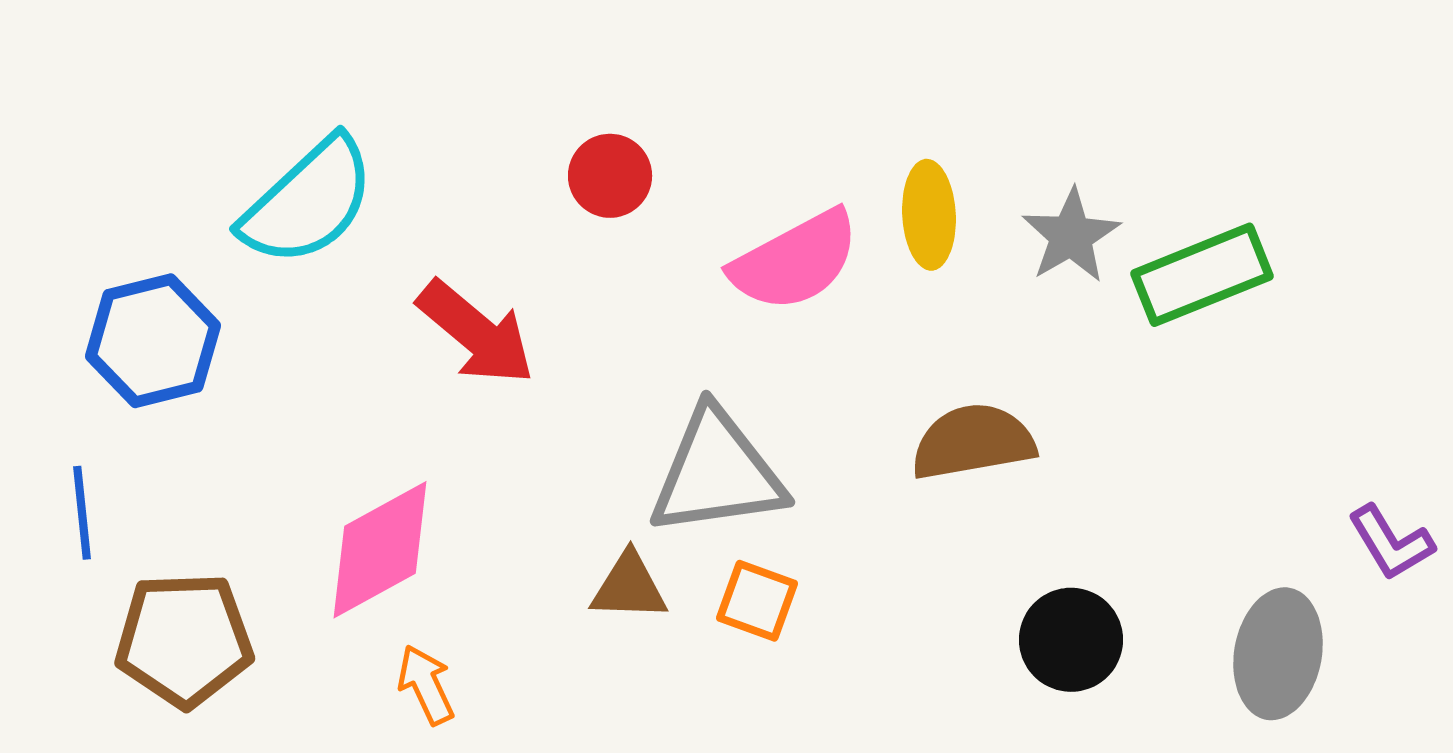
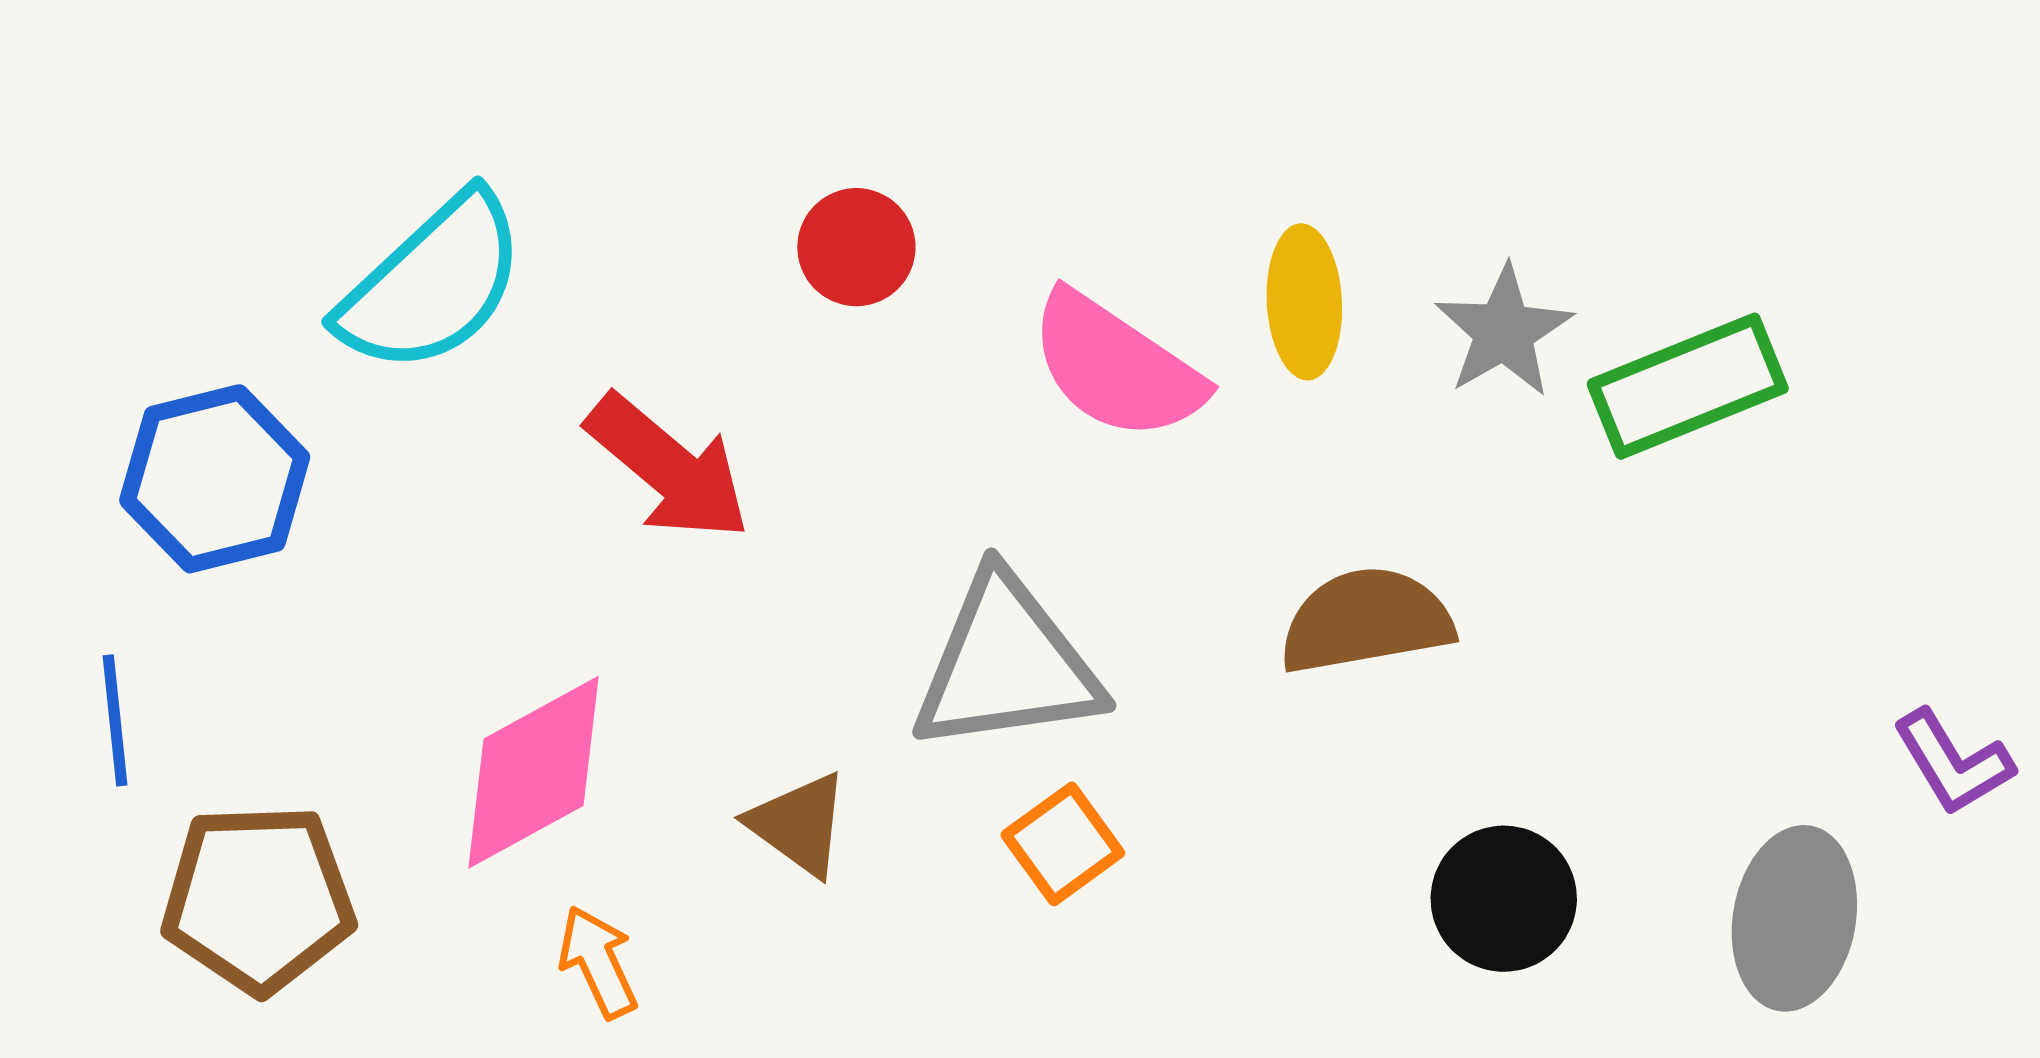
pink semicircle: (795, 261) -> (1116, 366), turned 62
brown triangle: (629, 587) -> (799, 824), moved, turned 34
orange square: (757, 601) -> (1063, 844), turned 34

